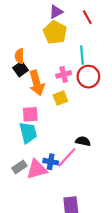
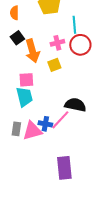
orange semicircle: (19, 56) -> (14, 13), moved
black semicircle: (83, 141) -> (75, 105), size x1.5
gray rectangle: (19, 167) -> (16, 129), turned -48

